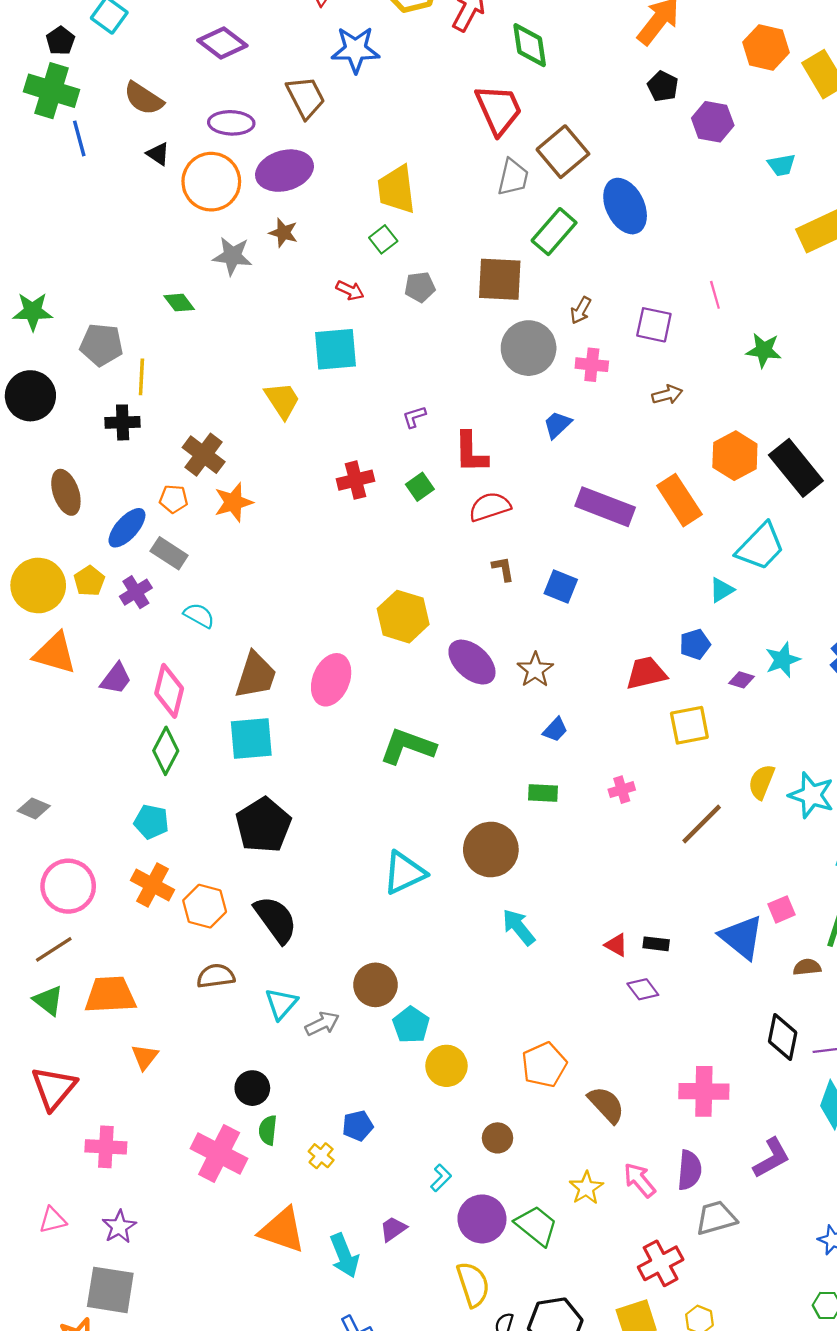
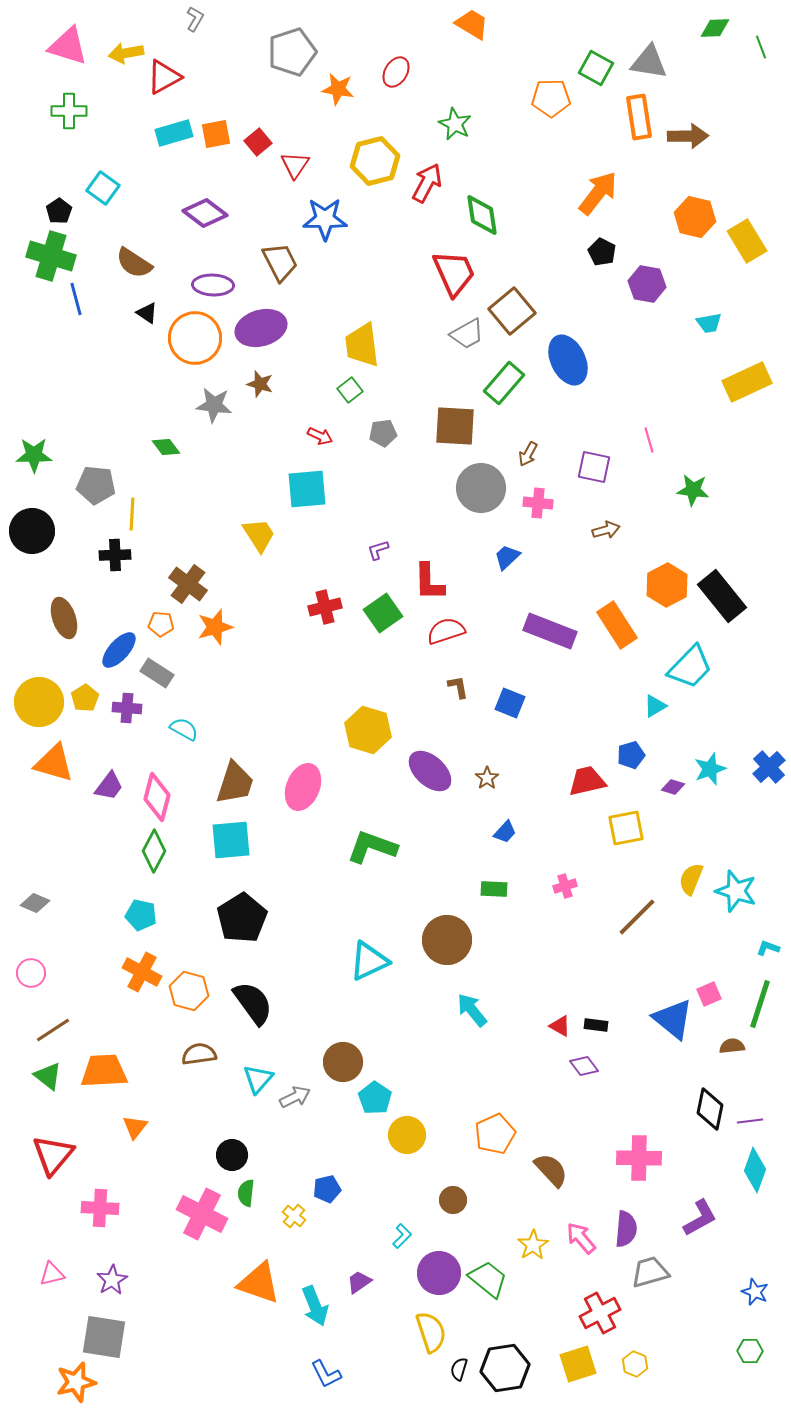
gray trapezoid: (513, 177) -> (467, 334), turned 48
green square: (420, 487) -> (383, 613), size x1.5
purple cross: (136, 592) -> (127, 708), turned 36
brown star: (535, 670) -> (487, 778), size x0.7
pink circle: (68, 886) -> (31, 973), moved, size x0.6

